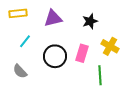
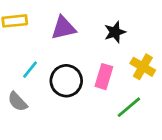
cyan line: (25, 41) -> (30, 70), moved
green line: (100, 75) -> (129, 107), turned 54

